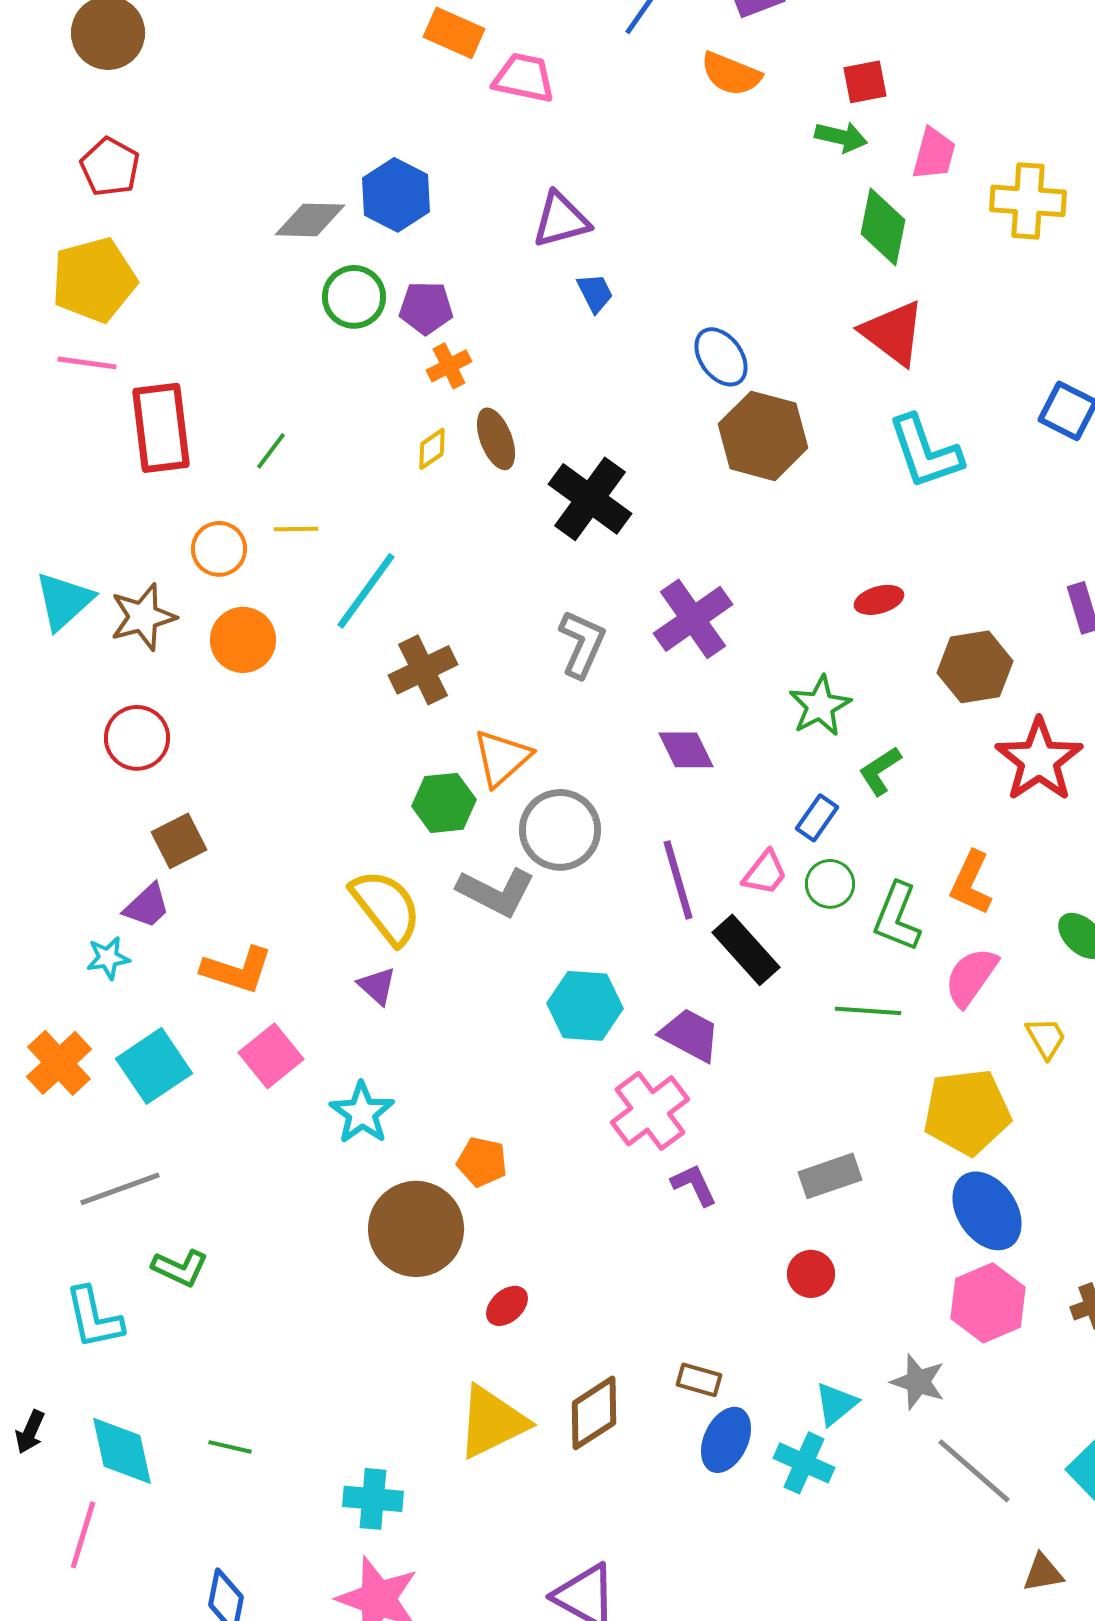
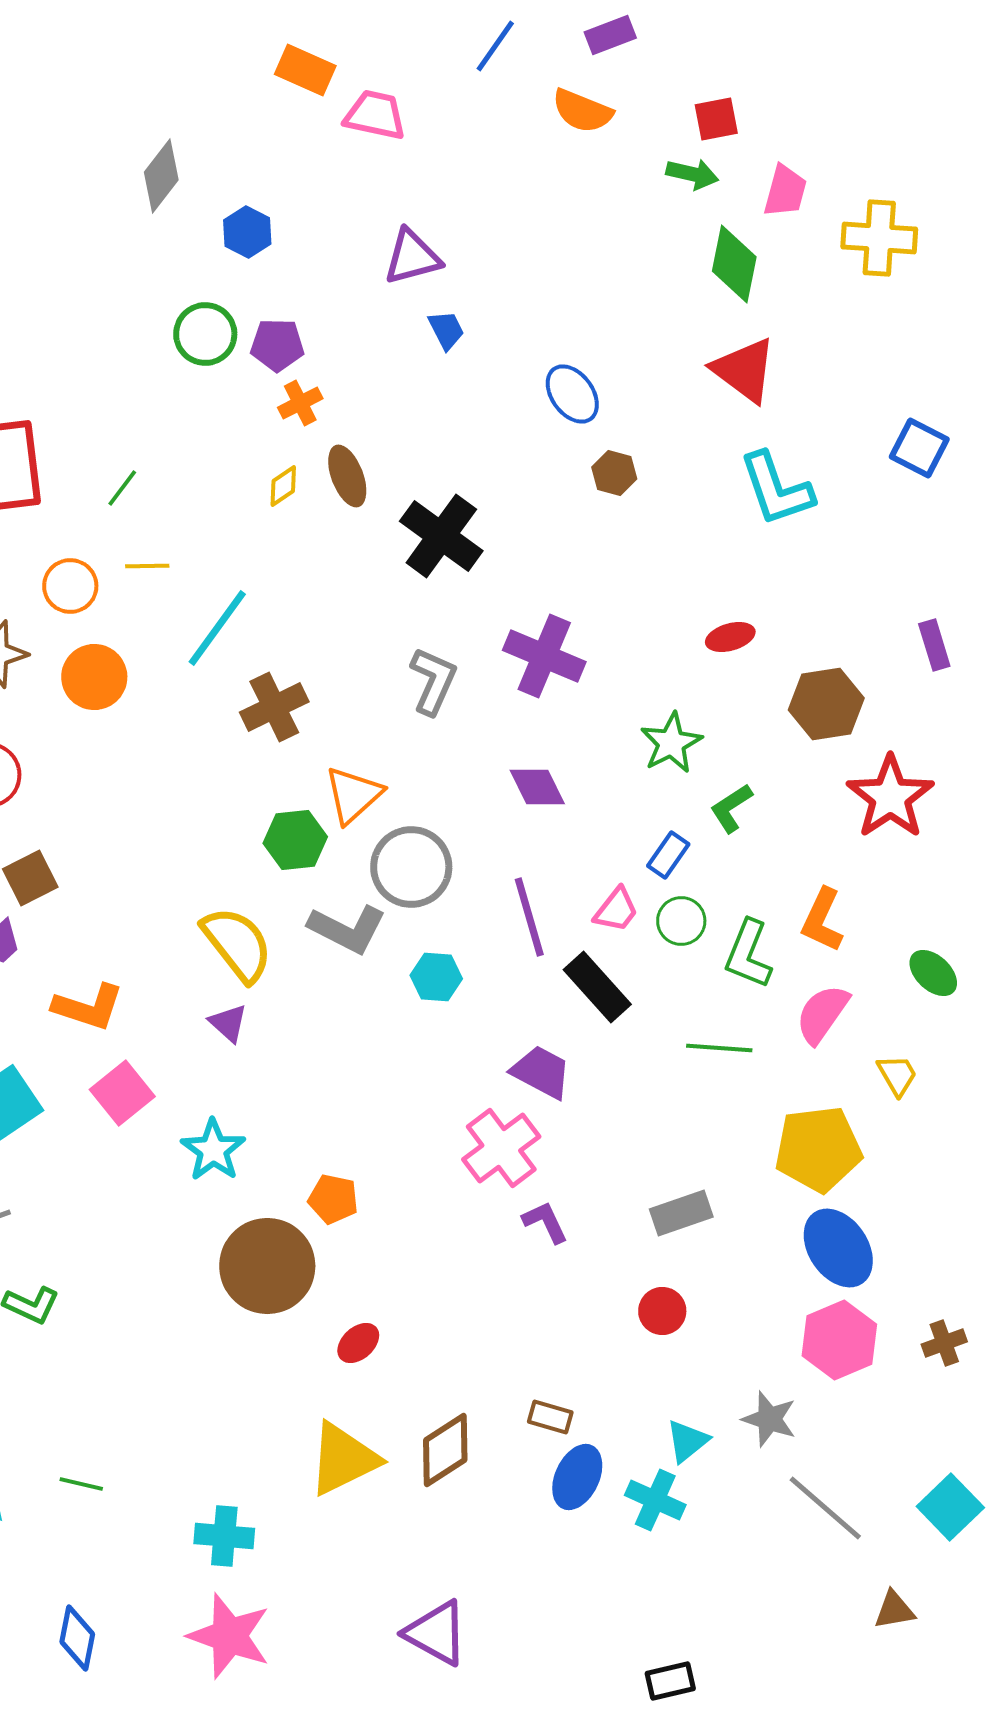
blue hexagon: (396, 195) -> (247, 232), size x0.7
gray diamond: (310, 220) -> (161, 176), moved, turned -54
brown hexagon: (763, 436) -> (614, 473), size x0.5
purple cross: (693, 619) -> (544, 656), turned -32
cyan hexagon: (585, 1006) -> (436, 977), moved, size x0.7

